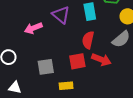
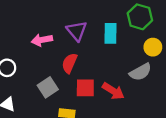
red semicircle: (88, 40) -> (70, 63), moved
gray square: (46, 67) -> (48, 87), turned -36

